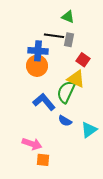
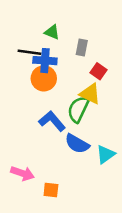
green triangle: (68, 17) -> (52, 32), moved
black line: (54, 36) -> (30, 52), moved
blue semicircle: (65, 121) -> (77, 144), size x1.5
pink arrow: (32, 144) -> (22, 173), moved

